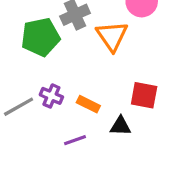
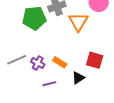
purple cross: (51, 96) -> (38, 63), moved
black triangle: (120, 126) -> (78, 78), turned -40

